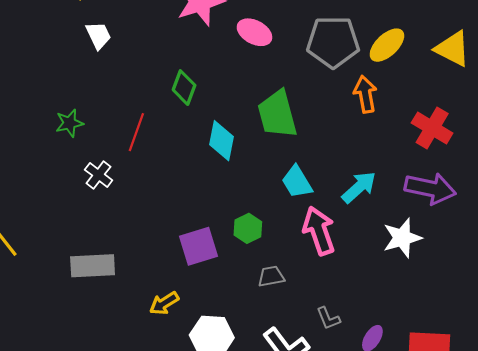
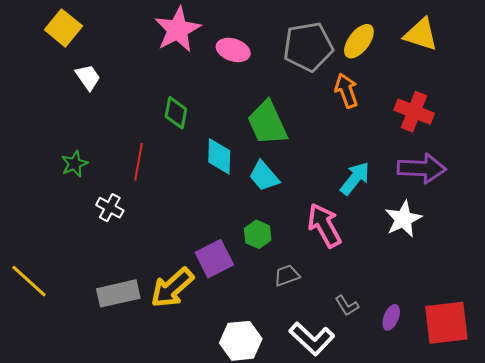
cyan trapezoid: (297, 182) -> (264, 176), moved
yellow arrow: (164, 303) -> (172, 288), moved, size x1.6

